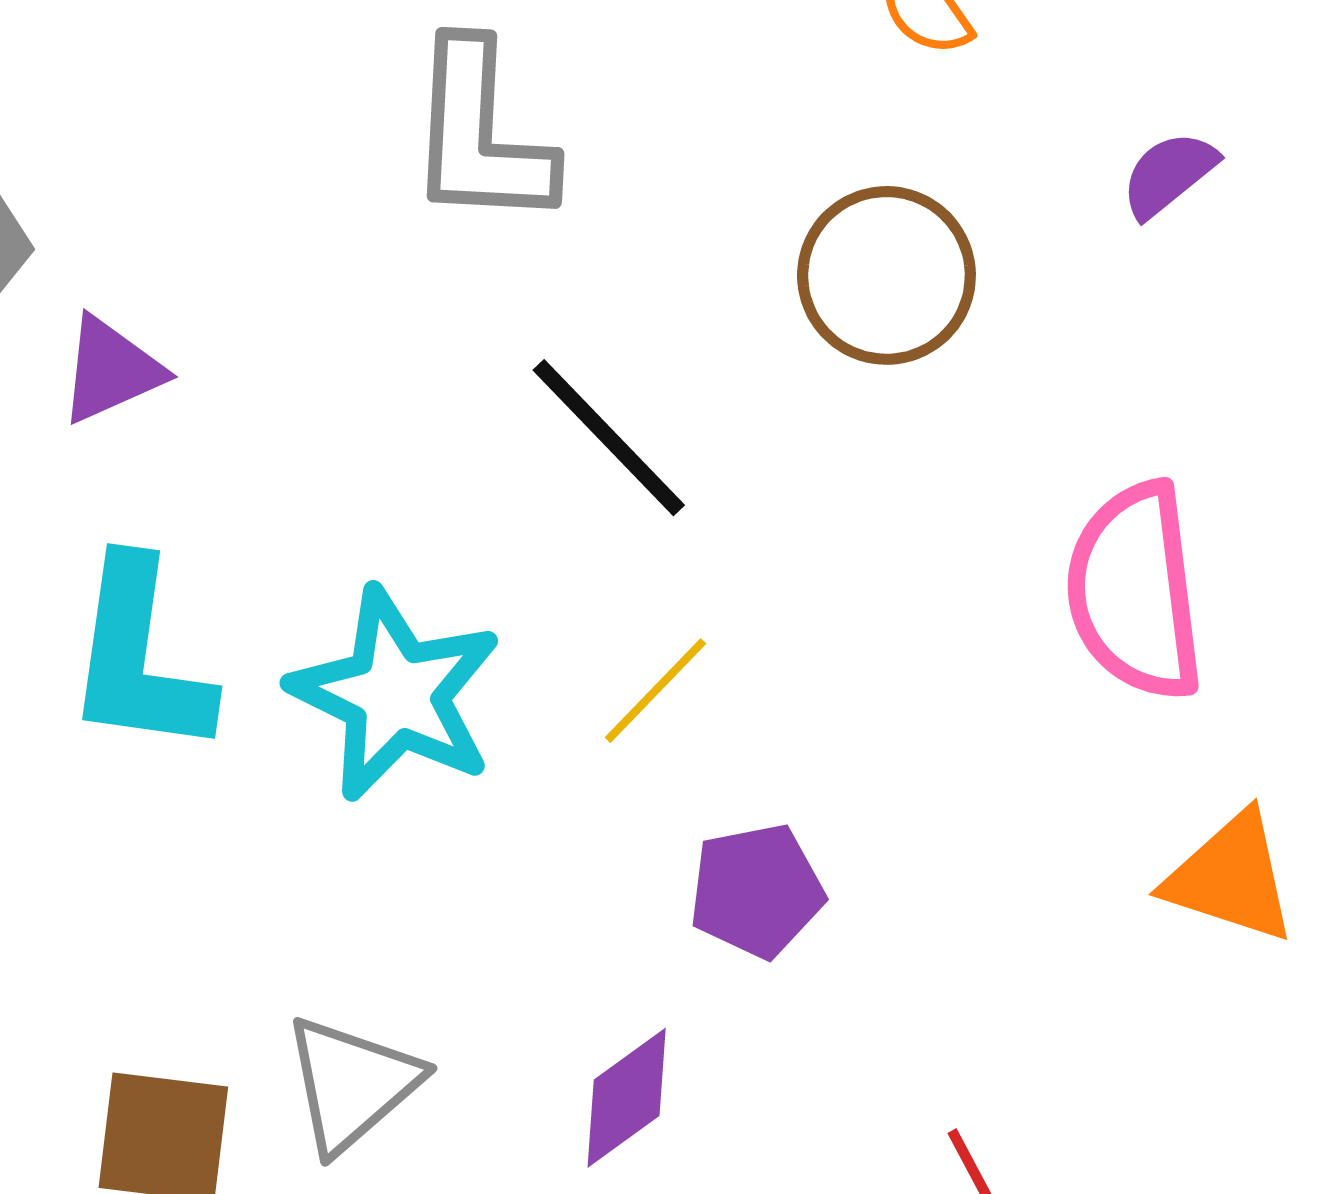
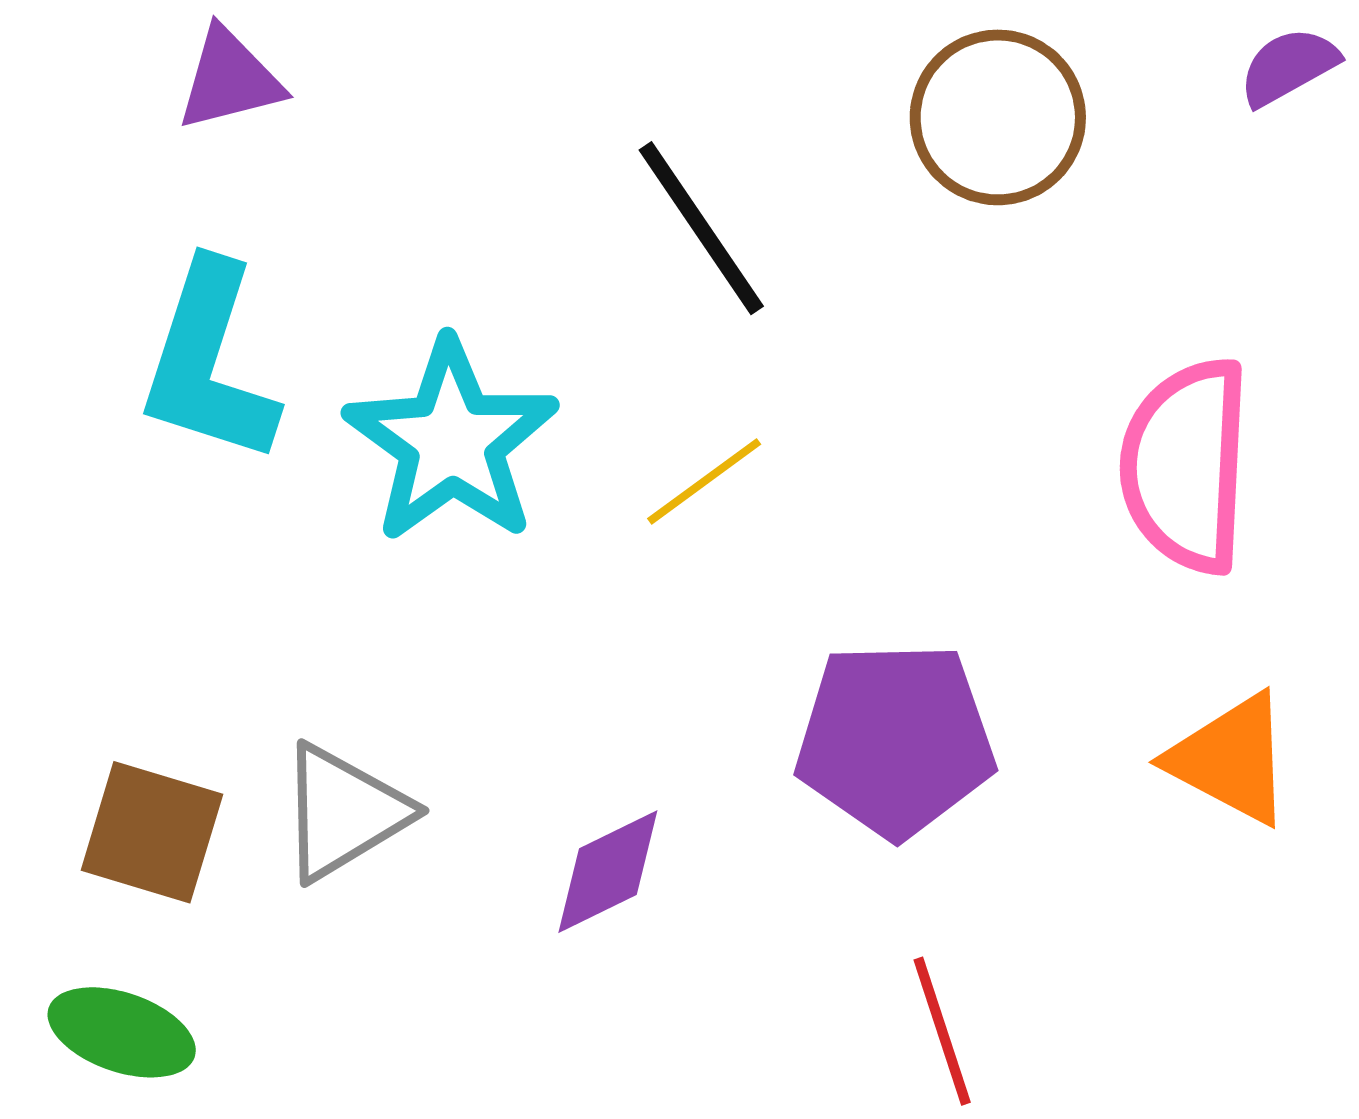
purple pentagon: (757, 891) -> (895, 740), moved, size x1.5

